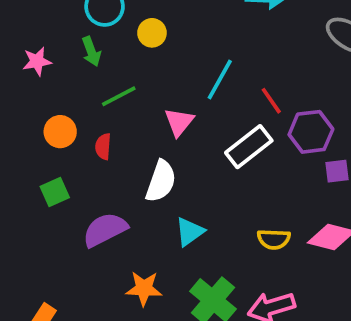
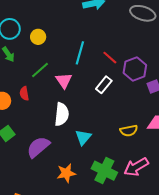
green line: (119, 96) -> (40, 70), moved
red semicircle: (103, 147) -> (24, 93), moved
white rectangle: (249, 147) -> (104, 85), size x0.7

